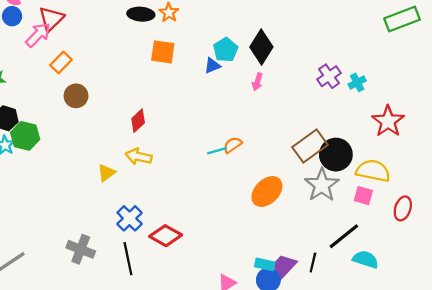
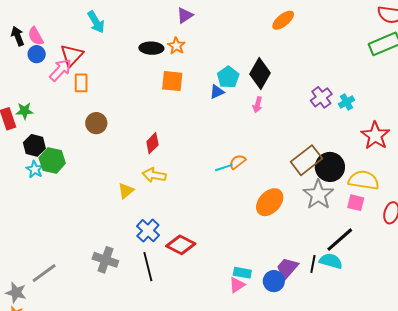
orange rectangle: (61, 62) -> (81, 83), moved, turned -42
cyan semicircle: (366, 259) -> (331, 261), moved
cyan rectangle: (265, 264) -> (242, 273), moved

